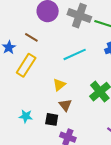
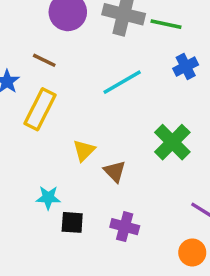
yellow triangle: (59, 85) -> (84, 150), moved
black square: (52, 119) -> (72, 222), moved

